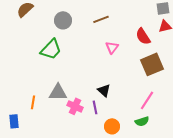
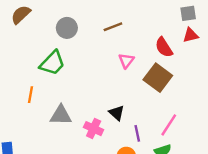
brown square: (152, 64) -> (158, 78), moved, turned -30
orange line: (33, 102) -> (30, 95), moved
pink cross: (75, 106) -> (94, 129), moved
purple line: (95, 107) -> (137, 133), moved

